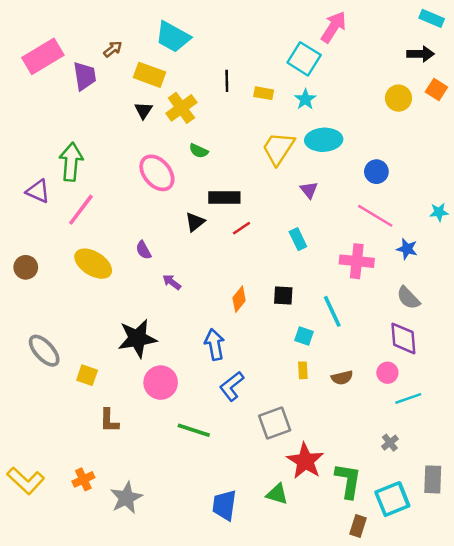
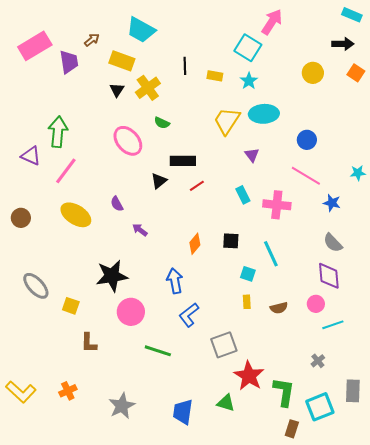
yellow circle: (398, 98) -> (313, 73), moved
pink cross: (357, 261) -> (277, 205), moved
gray star: (126, 498) -> (122, 406), moved

